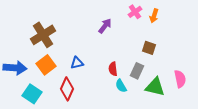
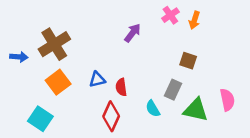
blue arrow: (15, 68) -> (19, 57), moved, size x0.6
red semicircle: (113, 69) -> (121, 87), moved
red diamond: (67, 89) -> (111, 116), moved

